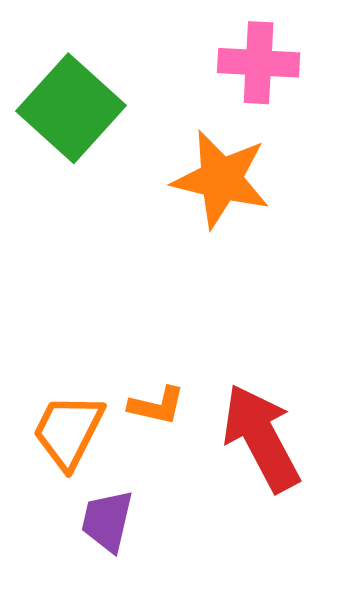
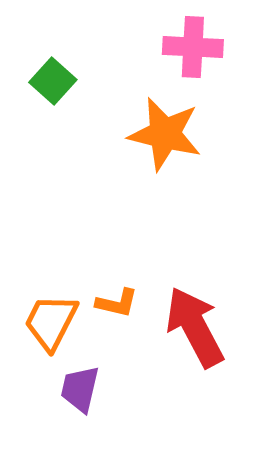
green square: (71, 108) -> (53, 81), size x0.6

